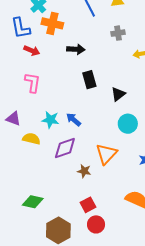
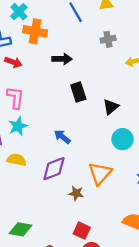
cyan star: (50, 120) -> (18, 126), moved, turned -30
red square: (88, 205) -> (82, 231), turned -35

